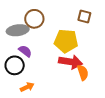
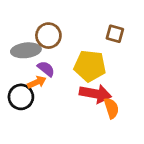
purple semicircle: (25, 51) -> (46, 69), moved
orange arrow: (27, 87) -> (37, 82), moved

